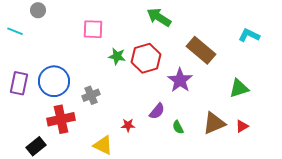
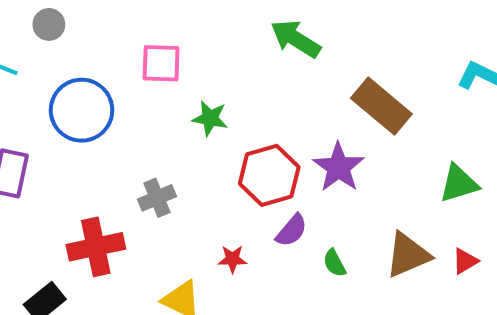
red hexagon: (146, 58) -> (269, 175), moved
blue circle: (54, 81) -> (82, 110), moved

